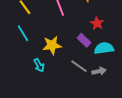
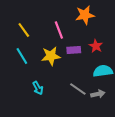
purple rectangle: (84, 40) -> (74, 50), moved, turned -48
yellow star: (52, 45) -> (51, 56), moved

